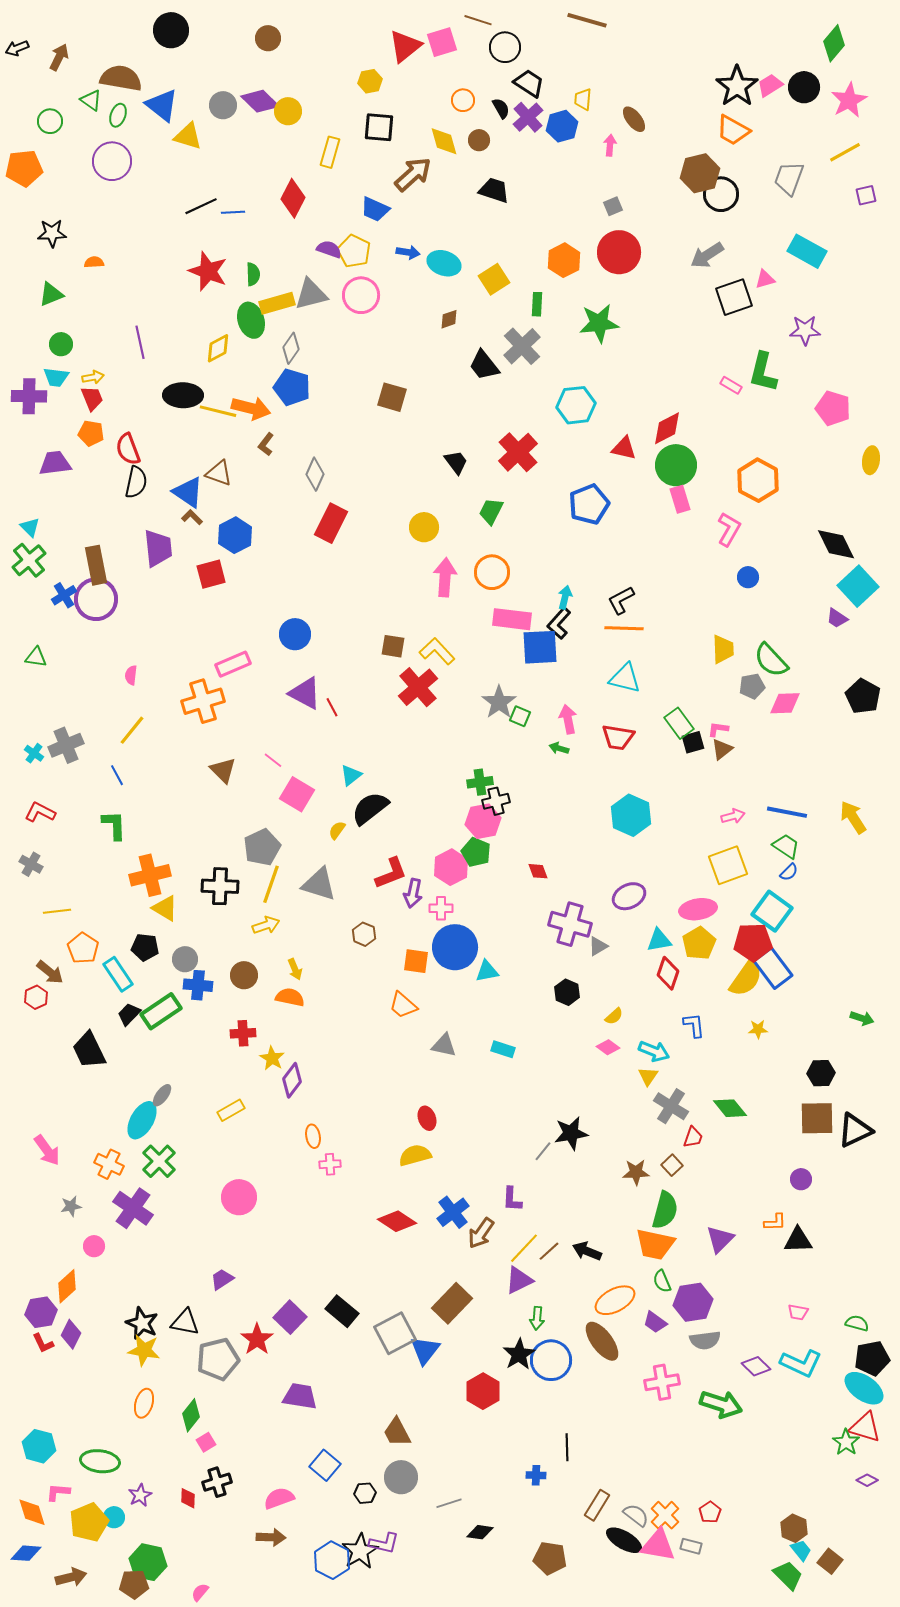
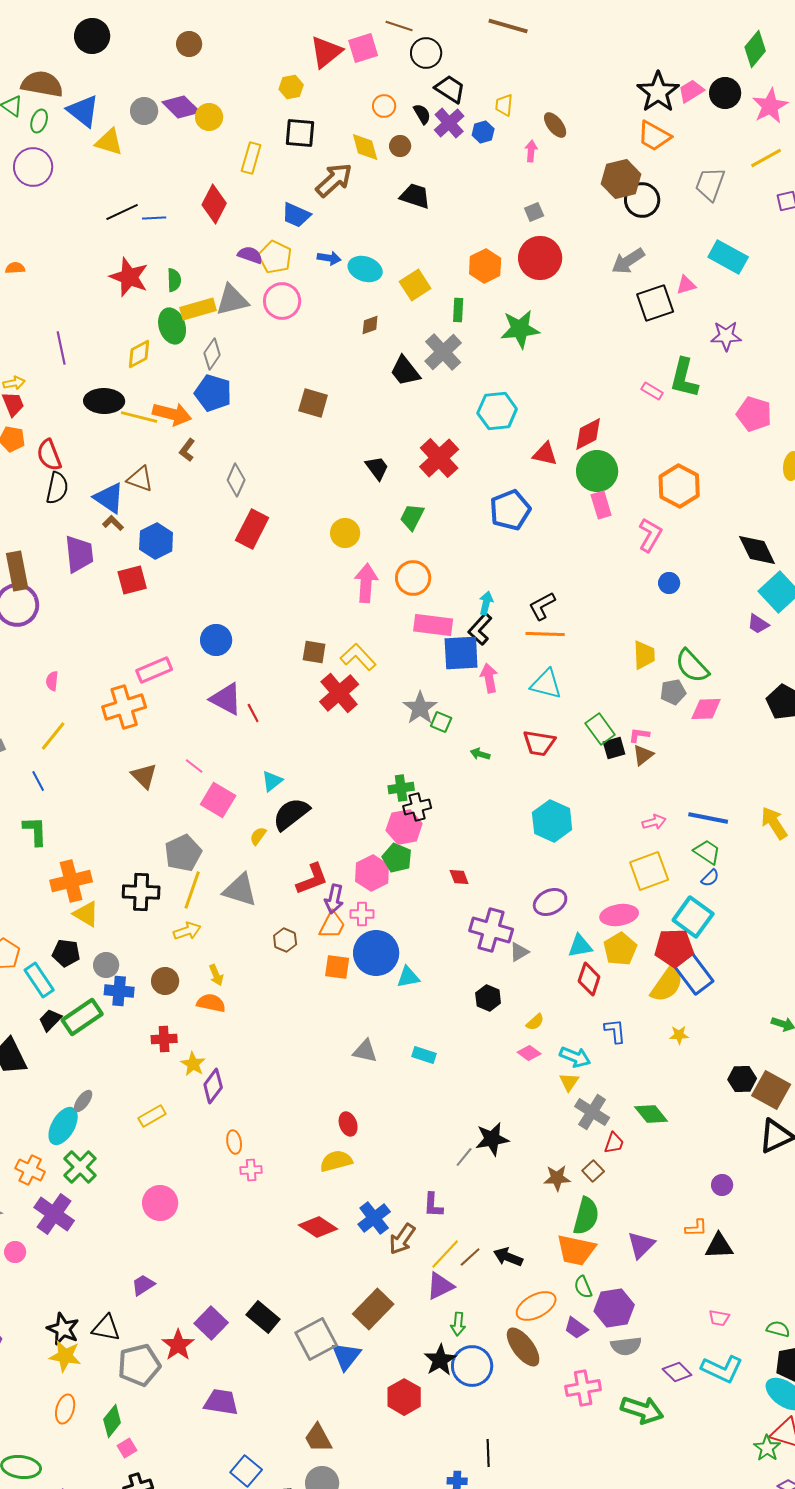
blue hexagon: (562, 126) -> (483, 132), size x0.7
pink arrow: (568, 719) -> (489, 678), moved
orange trapezoid: (403, 1005) -> (332, 925), moved, turned -104
brown square: (817, 1118) -> (771, 1090), moved, turned 30

